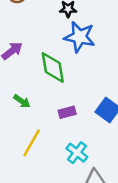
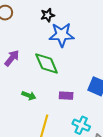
purple rectangle: (67, 112) -> (66, 96), turned 32

